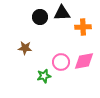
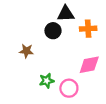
black circle: (40, 17) -> (53, 31), moved
pink circle: (61, 62) -> (69, 88), moved

